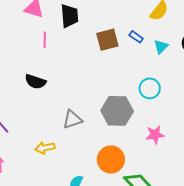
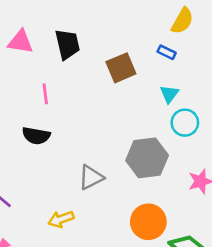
blue rectangle: (136, 37) -> (167, 52), moved
pink line: (45, 40) -> (45, 94), moved
cyan triangle: (161, 47) -> (169, 94), moved

